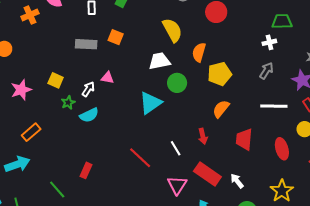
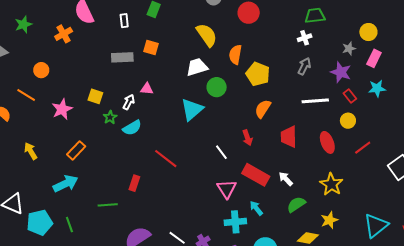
yellow pentagon: (220, 74) -> (258, 74), turned -30
red line: (140, 158) -> (166, 159), moved
green line: (57, 190) -> (108, 205), turned -48

